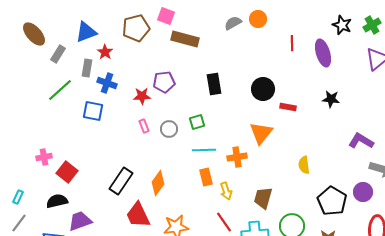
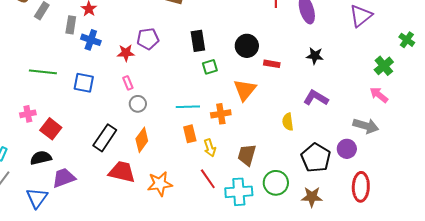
green line: (60, 90) -> (43, 72), moved, turned 48
blue square: (93, 111) -> (84, 83), moved
green square: (197, 122) -> (210, 67), moved
gray circle: (169, 129) -> (138, 104), moved
purple L-shape: (361, 141) -> (316, 98), moved
red trapezoid: (138, 215) -> (122, 172), turned 128

